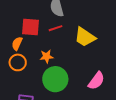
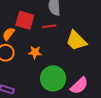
green circle: (55, 79) -> (53, 78), moved

